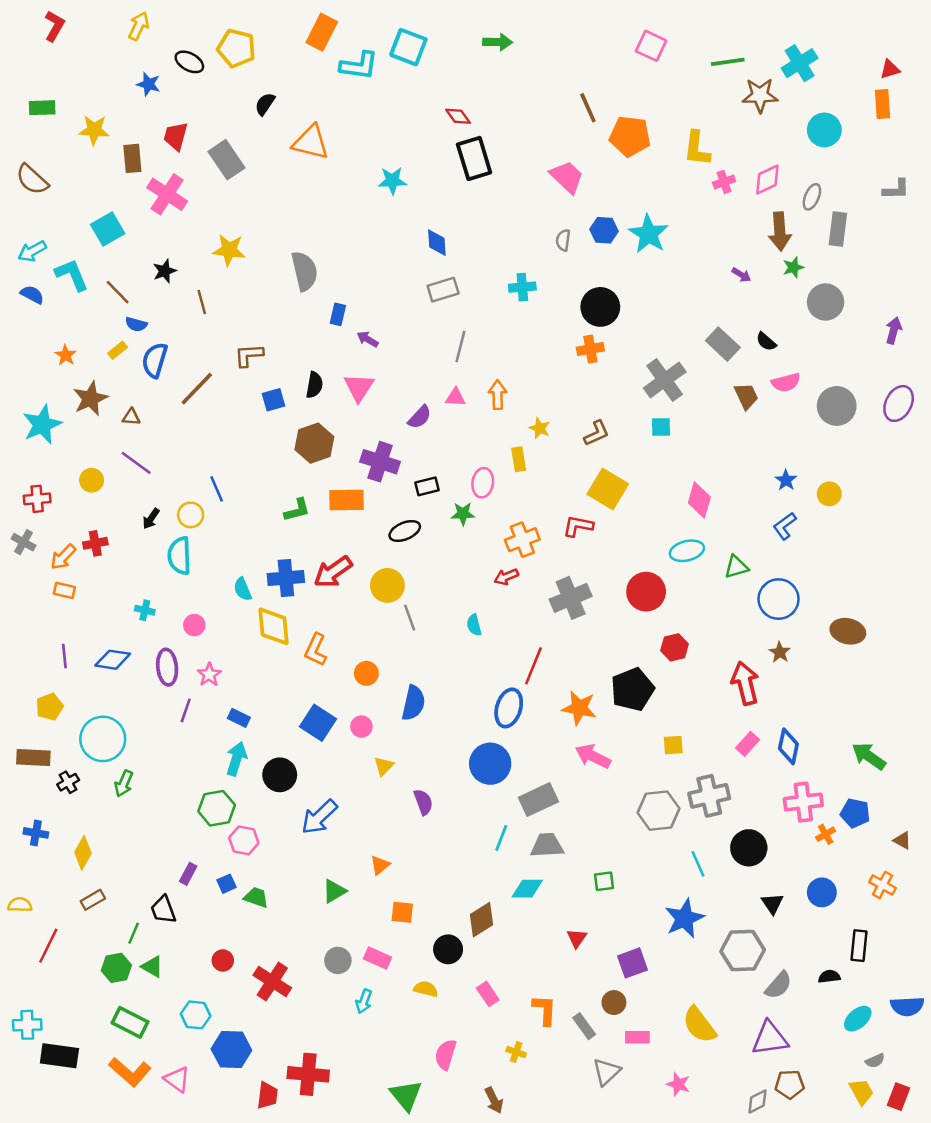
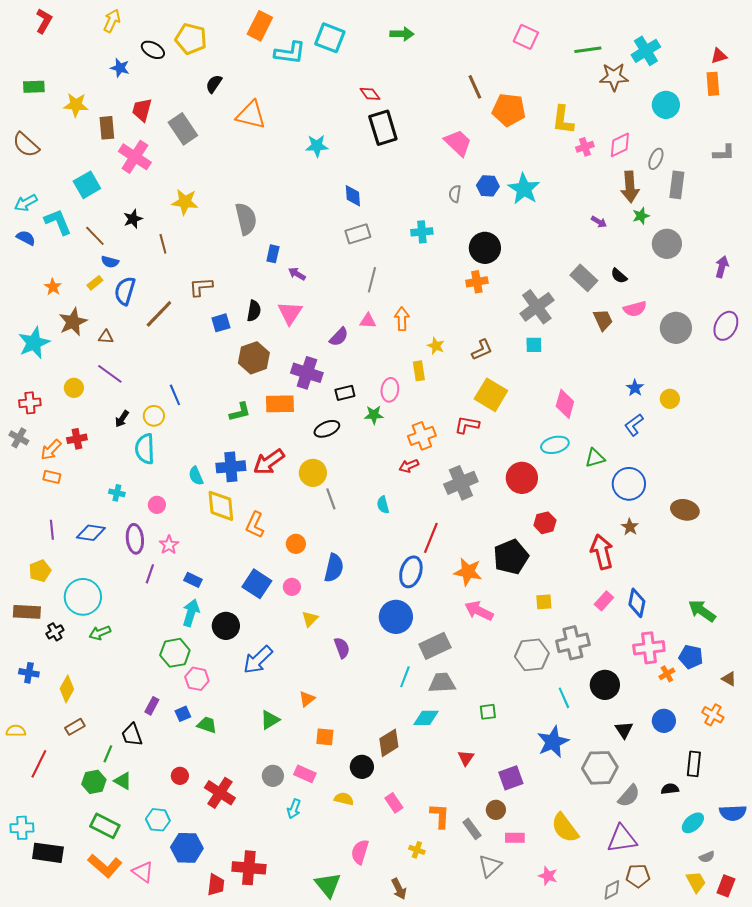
green arrow: (124, 783) -> (100, 633), turned 45

